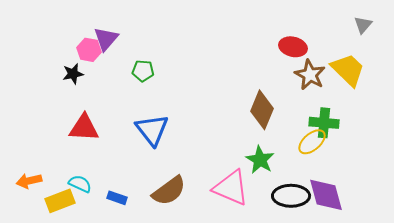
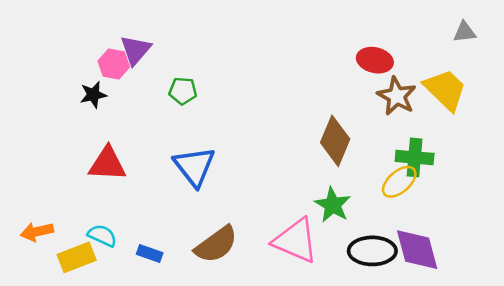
gray triangle: (363, 25) -> (465, 32), turned 42

